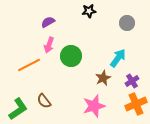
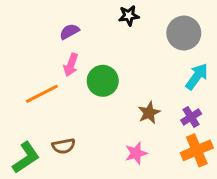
gray circle: (127, 23) -> (184, 33), size x1.5
cyan arrow: (118, 58) -> (197, 76), moved
brown semicircle: (44, 101) -> (64, 146), turned -63
pink star: (94, 106) -> (136, 153), size x0.7

